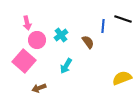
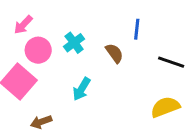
black line: (123, 19) -> (171, 62), moved
pink arrow: (27, 23) -> (23, 25), turned 56

